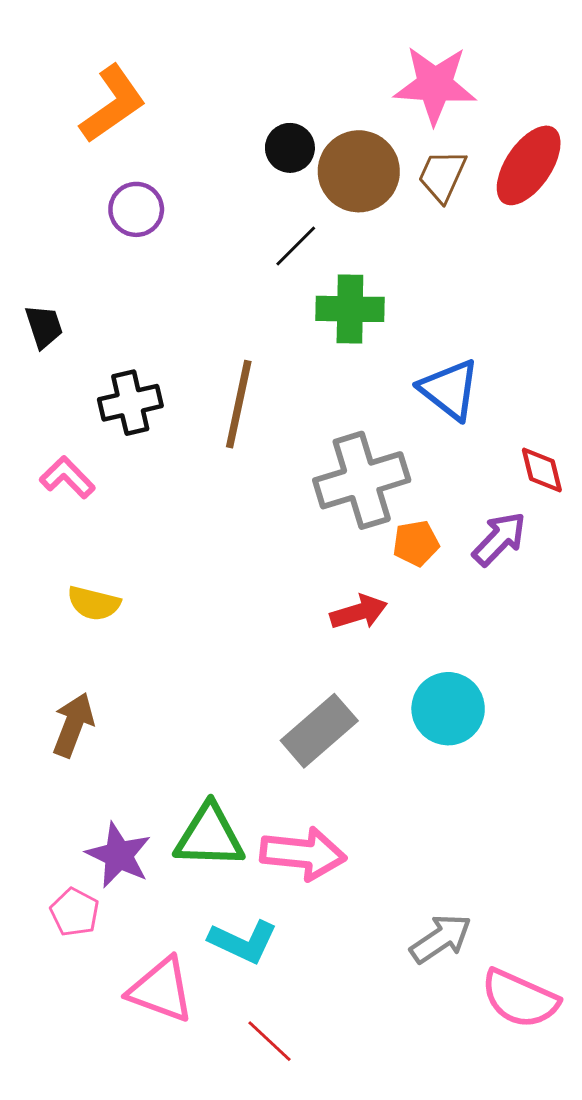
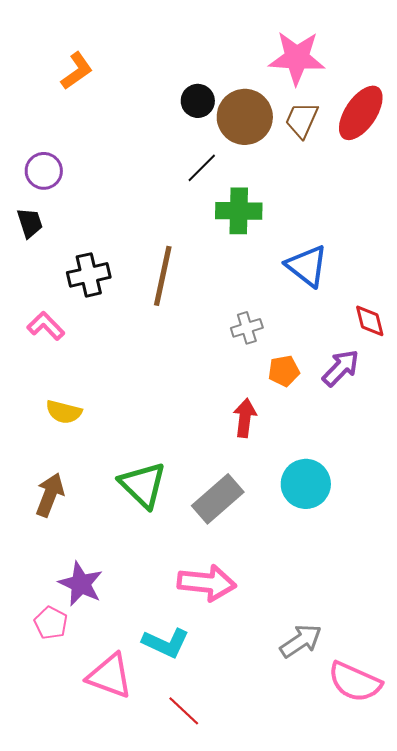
orange L-shape: (113, 104) -> (77, 71), size x0.7
purple circle: (136, 209) -> (44, 171), moved
gray cross: (362, 480) -> (247, 328), size x0.5
red arrow: (359, 612) -> (245, 418), turned -66
green triangle: (209, 836) -> (143, 485), moved, turned 42

